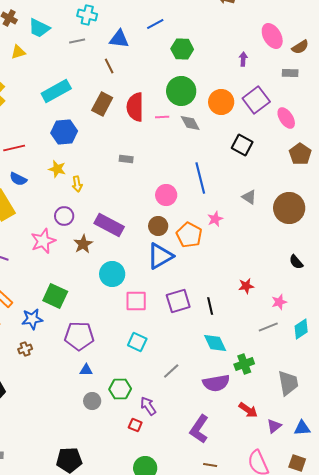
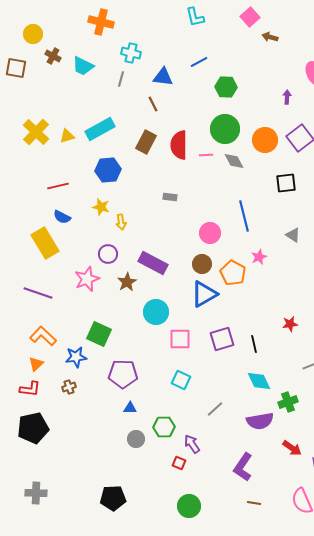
gray line: (77, 41) -> (121, 79), turned -63
yellow triangle: (18, 52) -> (67, 136), moved
black square: (242, 145) -> (286, 183), turned -35

